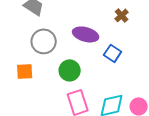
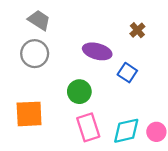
gray circle: (44, 41) -> (35, 54), moved
orange square: (25, 71) -> (29, 114), moved, size x1.5

